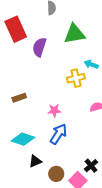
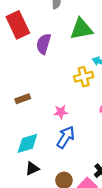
cyan diamond: (23, 139) -> (27, 143), turned -35
black triangle: (35, 161) -> (32, 169), moved

